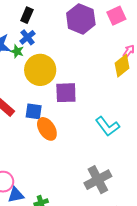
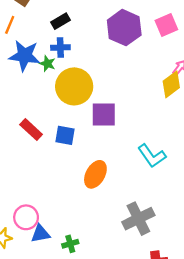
black rectangle: (27, 15) -> (60, 21), turned 35
blue cross: (28, 37) -> (60, 47), turned 35
orange ellipse: (47, 129) -> (95, 174), moved, turned 60

